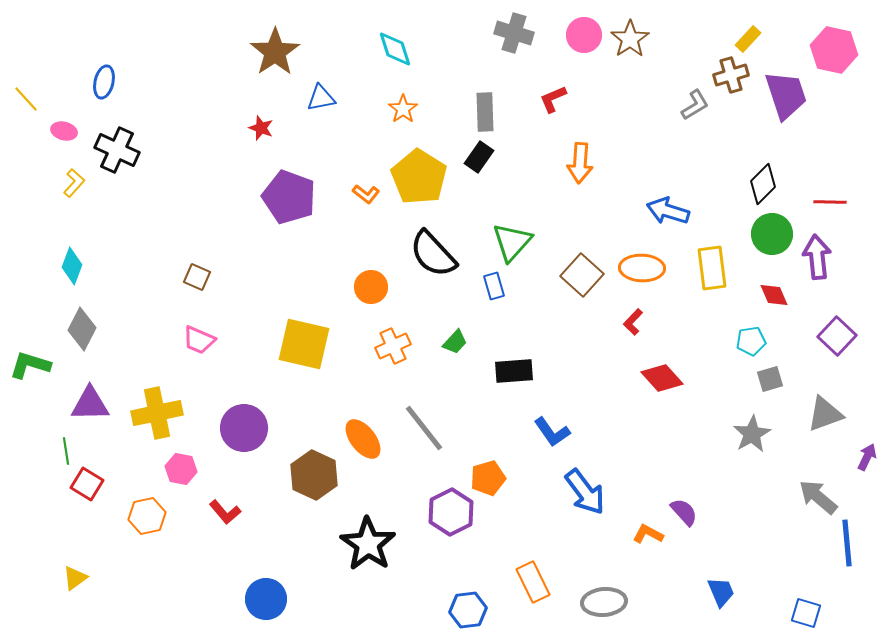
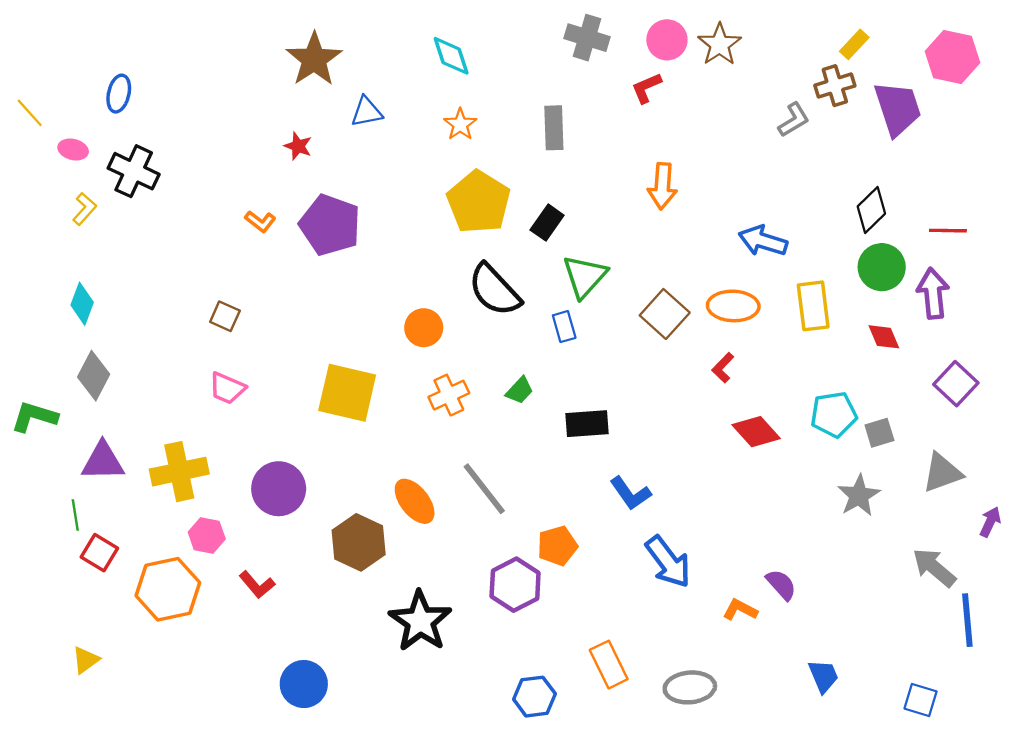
red L-shape: (553, 99) -> (646, 88), moved
black rectangle: (479, 157) -> (547, 223), moved
orange L-shape: (366, 194) -> (260, 221), moved
cyan pentagon: (751, 341) -> (834, 414), moved, size x1.4
orange hexagon: (147, 516) -> (168, 589), size x1.5

